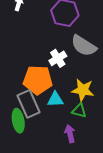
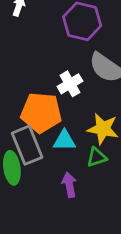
green triangle: (79, 111) -> (97, 157), turned -35
purple arrow: (70, 134) -> (69, 185), moved

